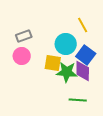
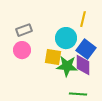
yellow line: (83, 25) -> (83, 19), turned 42

